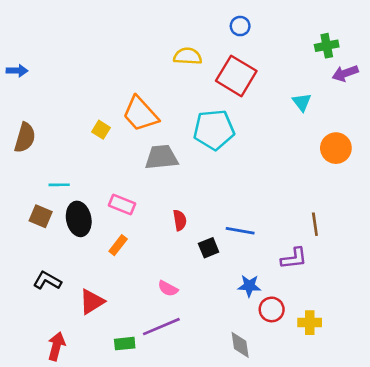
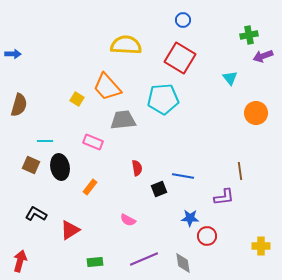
yellow semicircle: (188, 56) -> (126, 45), moved, size x1.4
pink rectangle: (122, 204) -> (93, 142), moved
yellow cross: (310, 323) -> (261, 246), moved
purple line: (161, 327) -> (144, 259), moved
red arrow: (56, 346) -> (20, 261), moved

